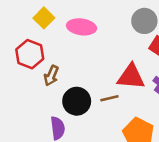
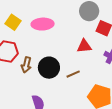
red triangle: (131, 77) -> (84, 46), moved, size x0.7
black circle: (77, 101) -> (49, 68), moved

